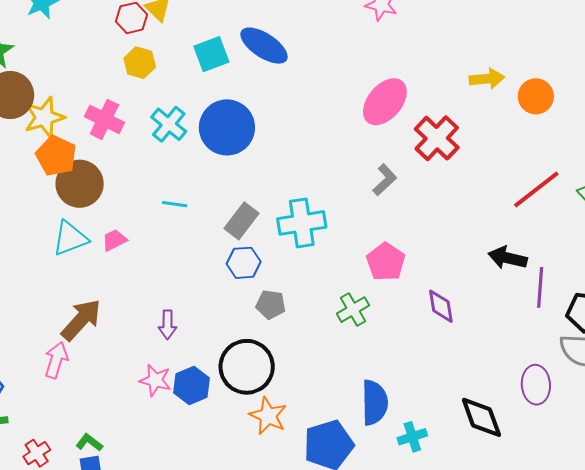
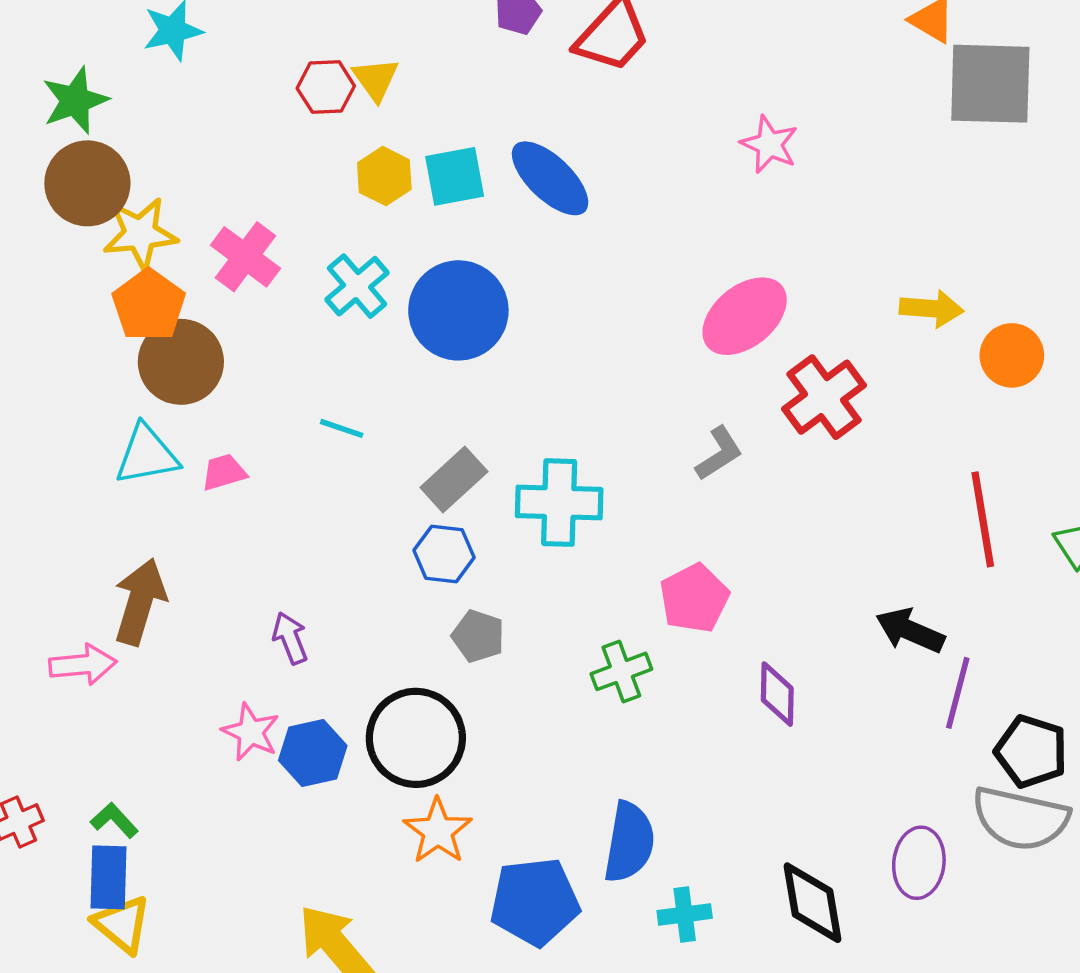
yellow hexagon: (140, 63) -> (384, 176), moved
red line: (536, 189) -> (983, 519), turned -72
brown arrow: (81, 320) -> (140, 602), turned -36
purple arrow: (168, 325) -> (290, 638), turned 148
pink arrow: (56, 360) -> (83, 665), turned 57

